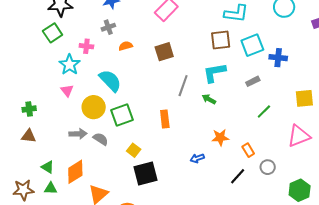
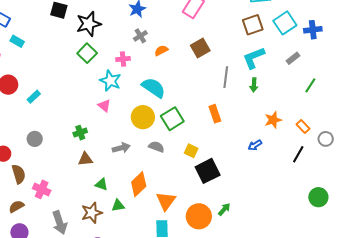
pink triangle: (67, 91) -> (104, 106), moved
green arrow: (209, 99) -> (254, 85), turned -104
gray arrow: (78, 134) -> (121, 148), moved
green triangle: (48, 167) -> (101, 184), moved

